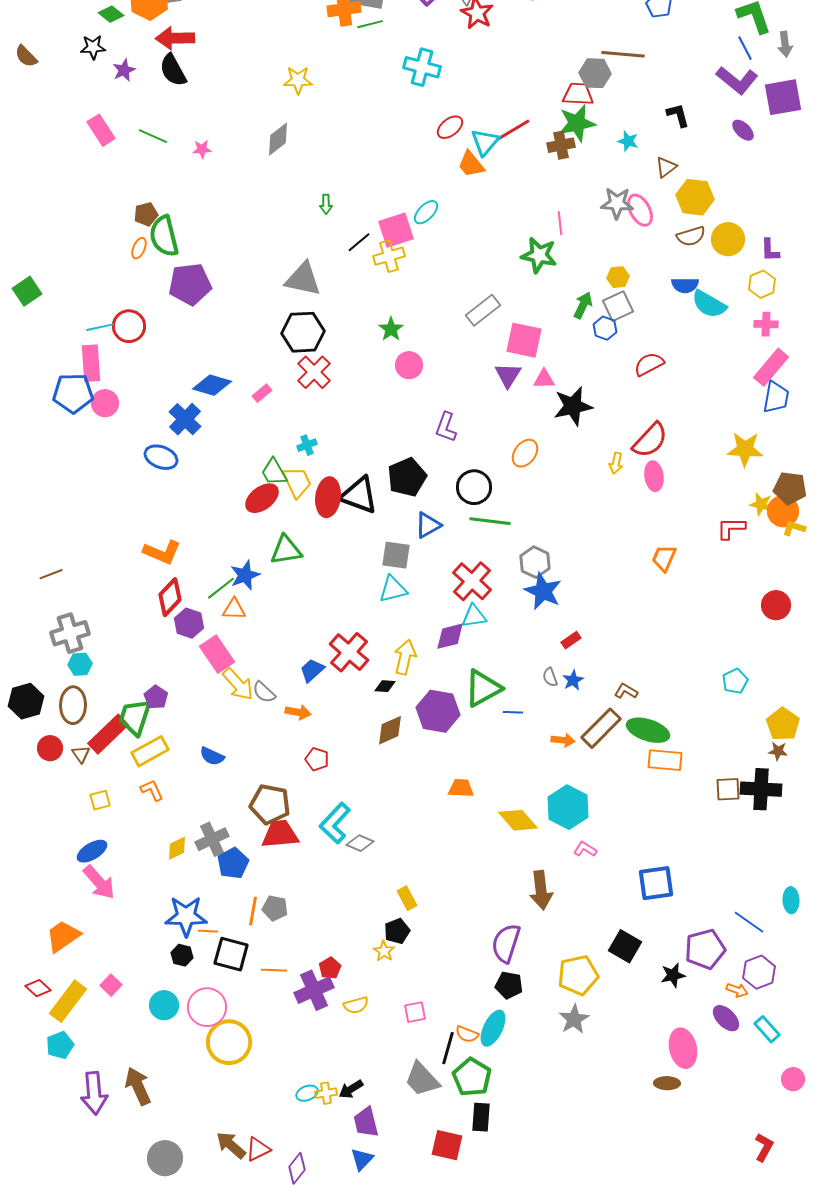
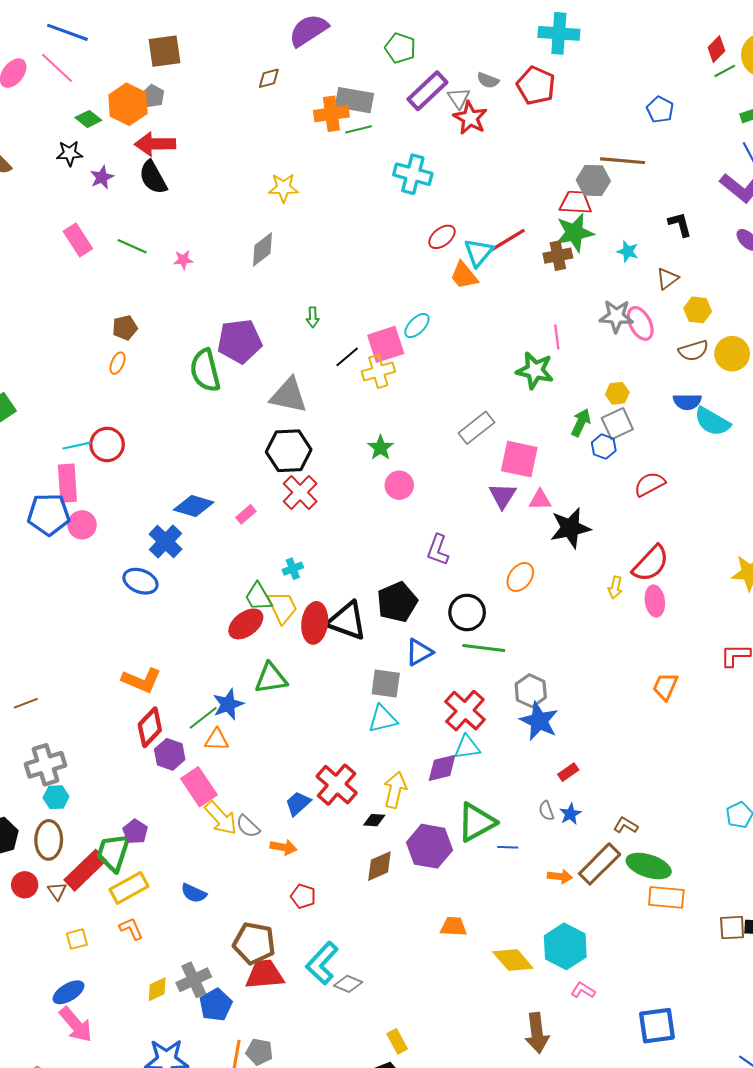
yellow hexagon: (695, 197) -> (698, 310), size x0.7
green semicircle: (164, 236) -> (205, 370), moved
purple pentagon: (190, 284) -> (240, 341), moved

